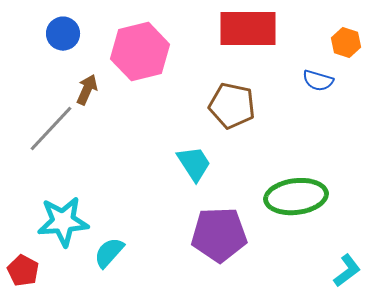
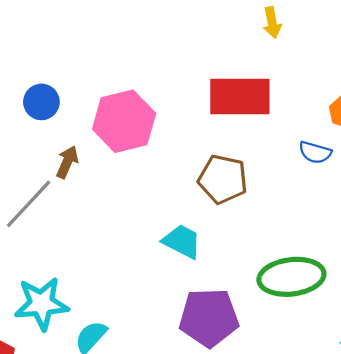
cyan trapezoid: (194, 164) -> (182, 241), turned -30

